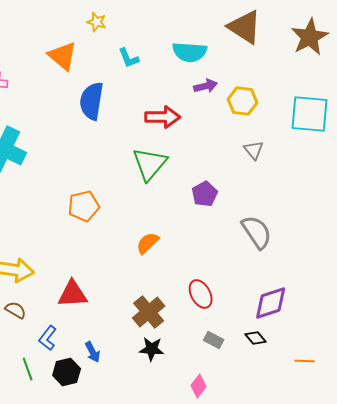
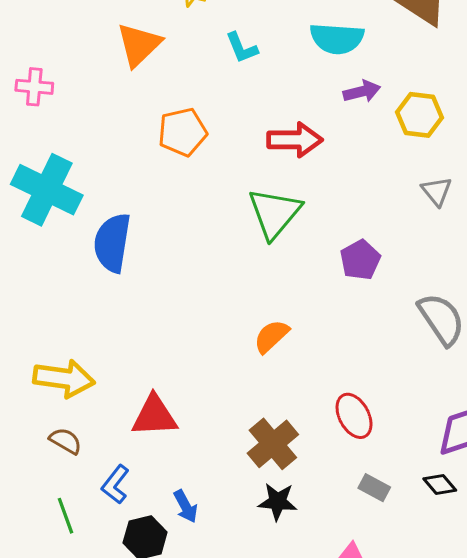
orange triangle: (63, 56) -> (139, 45), turned 36
blue semicircle: (92, 101) -> (112, 243), moved
orange pentagon: (84, 206) -> (182, 132), moved
green line: (28, 369) -> (65, 516), moved

